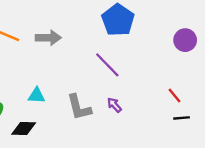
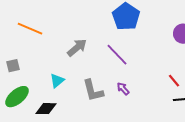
gray arrow: (48, 38) -> (77, 48), moved, turned -40
cyan triangle: (37, 96) -> (57, 81), turned -42

